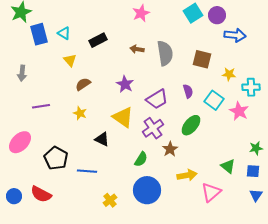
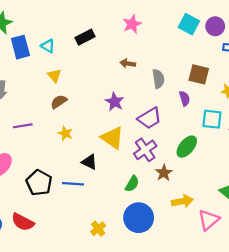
cyan square: (193, 13) -> (189, 24), turned -30
black rectangle: (98, 40) -> (85, 37), moved
gray semicircle: (165, 53) -> (158, 79), moved, size x0.7
brown semicircle: (83, 84) -> (59, 102), moved
purple semicircle: (188, 91) -> (185, 98), moved
cyan square: (214, 100) -> (212, 119), turned -30
blue line: (87, 171) -> (73, 184), moved

